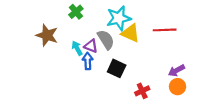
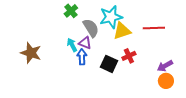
yellow triangle: (130, 33) -> (122, 31), turned -42
brown star: (47, 35) -> (31, 53), moved
gray semicircle: (106, 40) -> (91, 28), moved
red cross: (142, 91) -> (129, 56), moved

